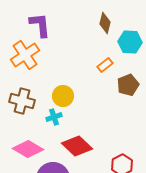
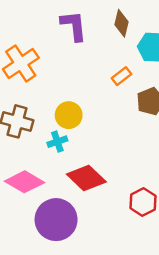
purple L-shape: (40, 25) -> (74, 26), moved

